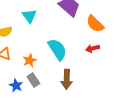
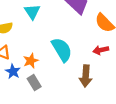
brown arrow: (67, 79) -> (86, 76), moved
blue star: (16, 86) -> (13, 71), moved

